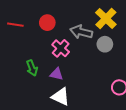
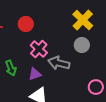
gray arrow: (81, 32) -> (59, 63), moved
purple triangle: (57, 74) -> (35, 74), turned -32

